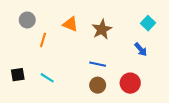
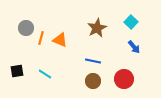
gray circle: (27, 20) -> (26, 28), moved
cyan square: (148, 23) -> (131, 22), moved
orange triangle: (70, 24) -> (60, 40), moved

